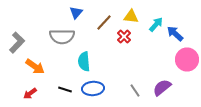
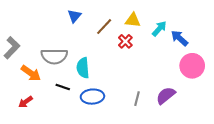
gray semicircle: (62, 36) -> (54, 56), moved
black line: (65, 90) -> (63, 87), moved
gray line: (135, 90) -> (137, 99), turned 48

